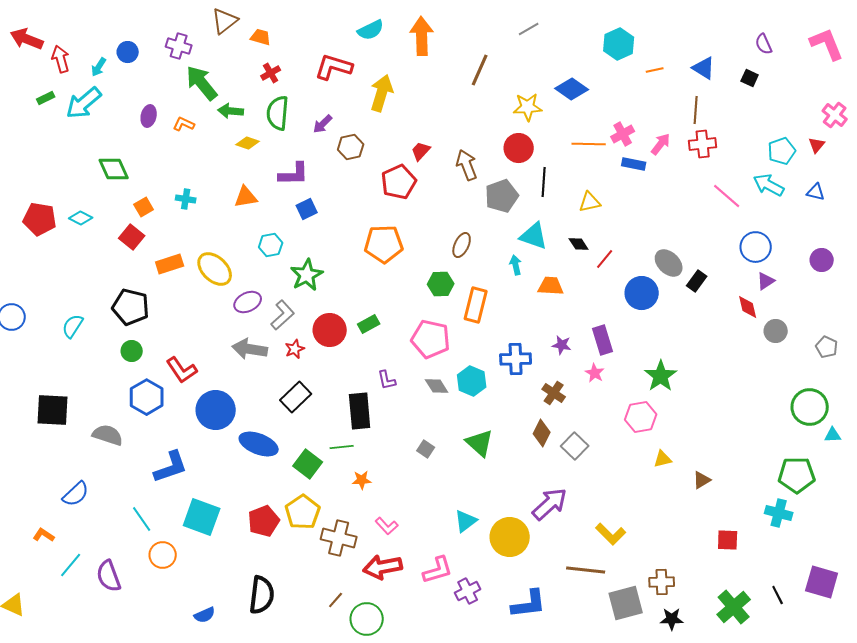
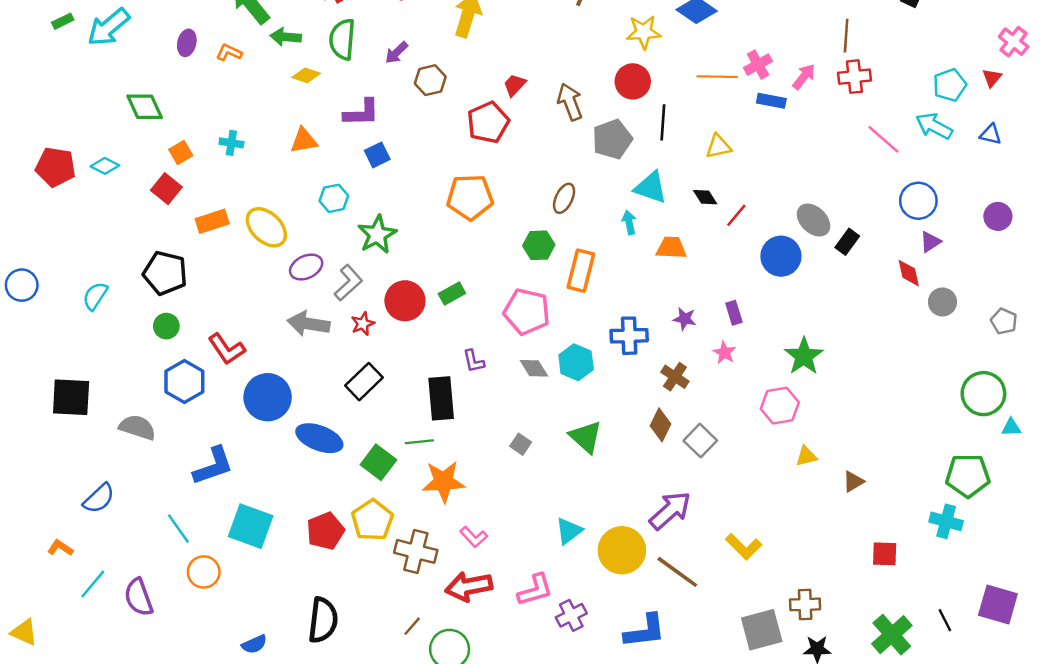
purple rectangle: (603, 340) -> (734, 313), size x0.7
orange star: (362, 480) -> (444, 482), size x1.8
brown line: (586, 570) -> (677, 572), moved, turned 30

